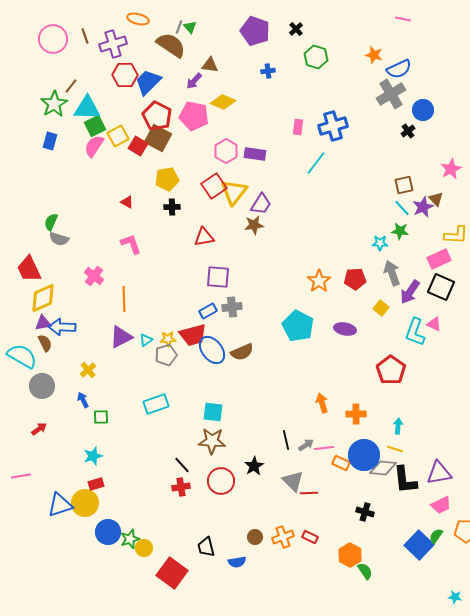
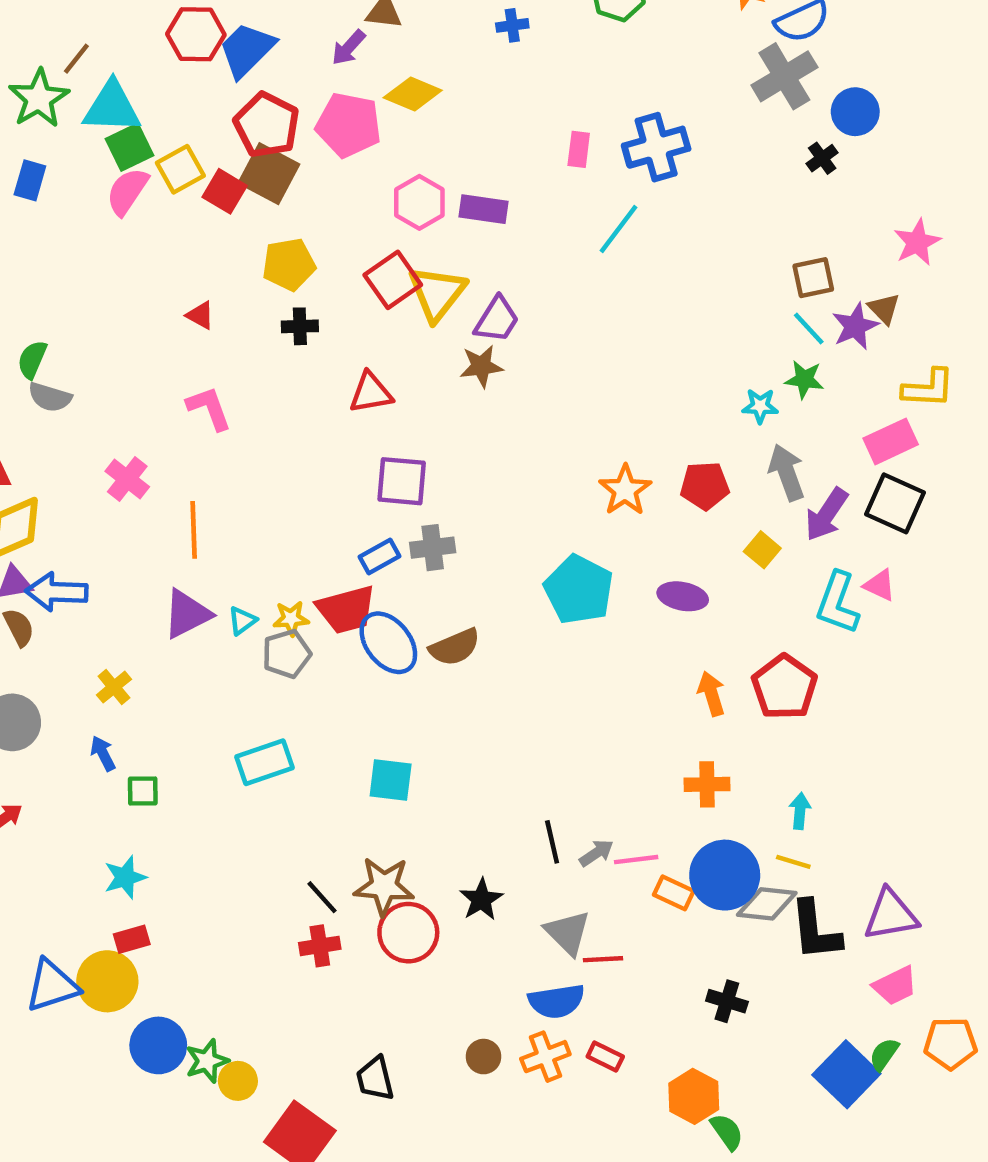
orange arrow: (322, 403) -> (711, 694), moved
brown star: (212, 441) -> (384, 886), moved
blue semicircle: (237, 562) -> (557, 1001), moved, size x1.4

